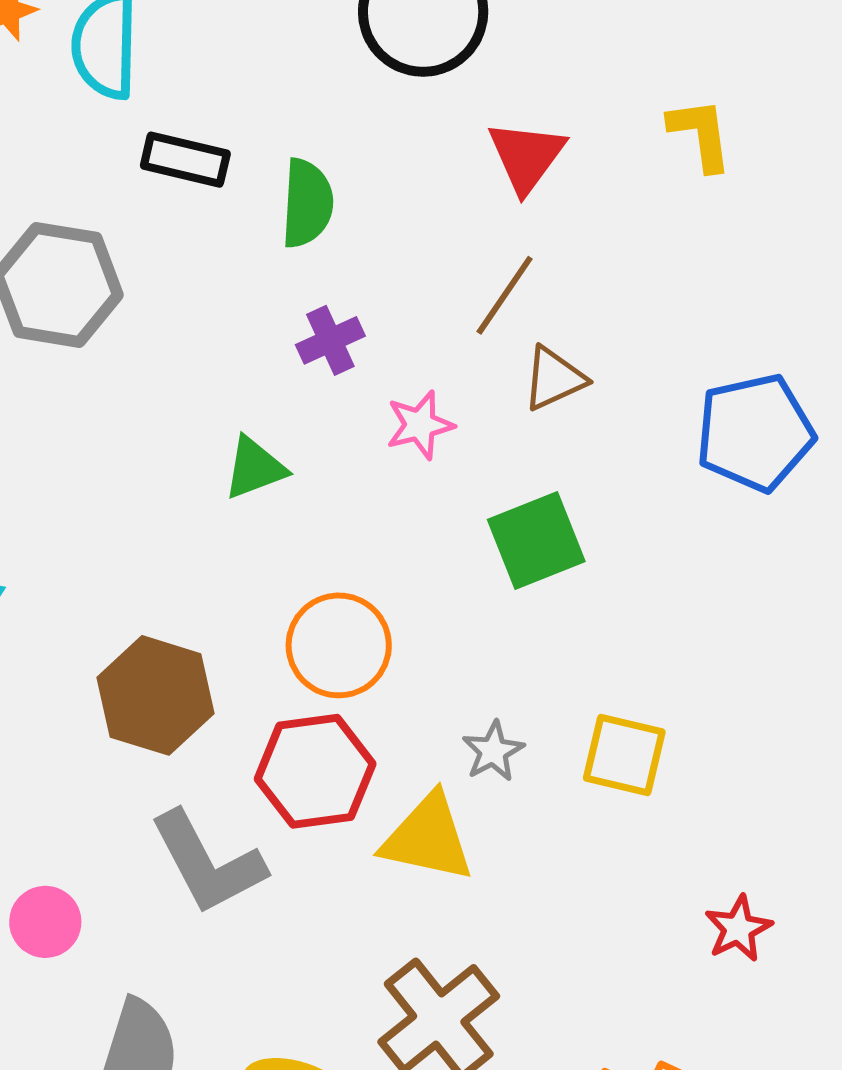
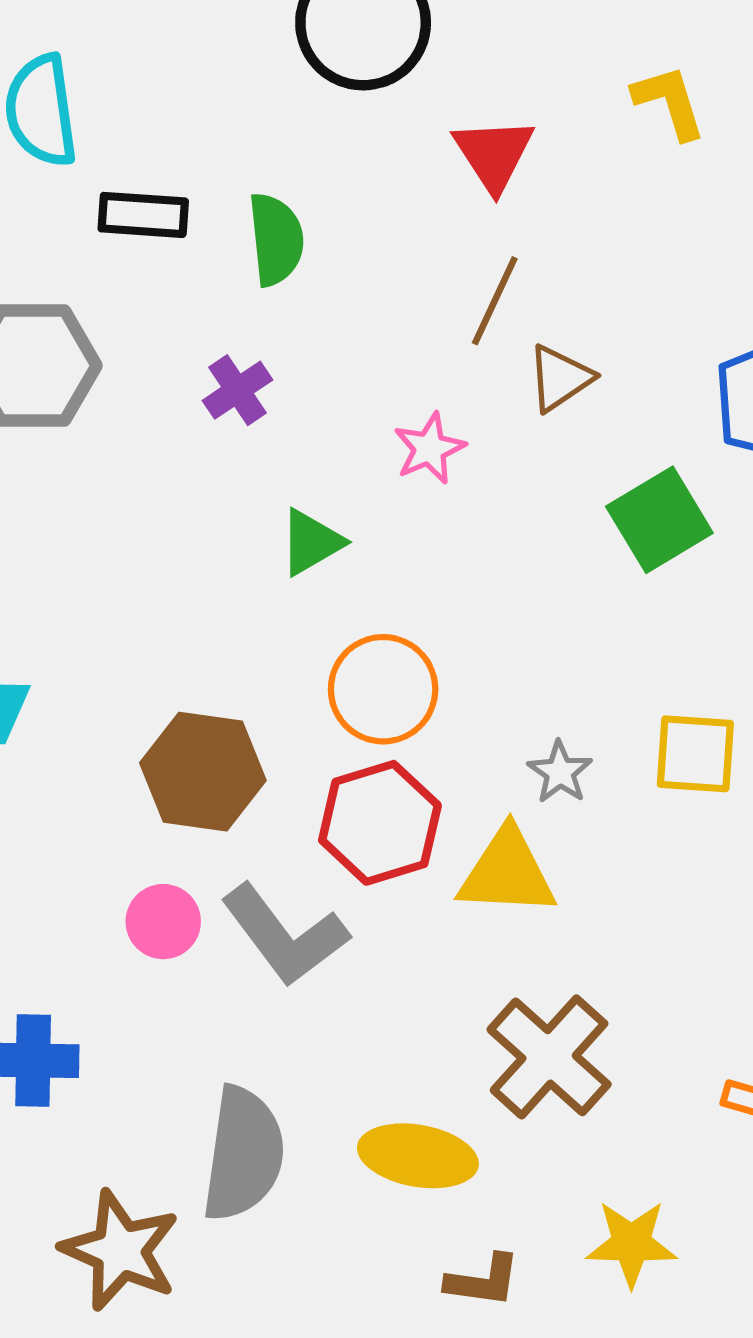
purple cross: (330, 340) -> (237, 390), moved
green triangle: (255, 468) -> (311, 542), moved
green square: (536, 540) -> (659, 520), moved
pink circle: (45, 922) -> (163, 922), moved

